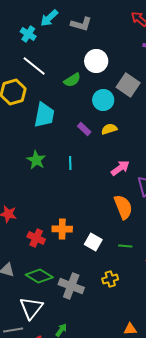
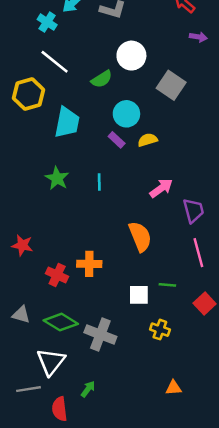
cyan circle: (103, 100) -> (126, 114), moved
orange semicircle: (123, 207) -> (140, 237), moved
white square: (93, 242) -> (139, 295), moved, turned -30
yellow cross: (110, 279) -> (160, 330), moved, turned 35

